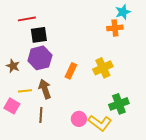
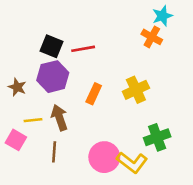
red line: (27, 19) -> (83, 49), moved
orange cross: (115, 28) -> (152, 37), turned 35
black square: (39, 35) -> (51, 46), turned 30
pink circle: (79, 119) -> (104, 157), size x1.5

